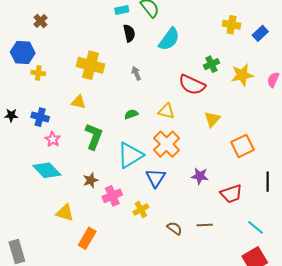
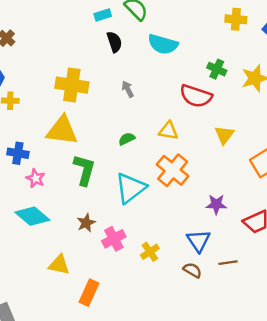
cyan semicircle: (169, 39) -> (163, 44), turned 75
green cross: (211, 64) -> (217, 69), turned -35
yellow triangle: (79, 102) -> (62, 130), size x1.8
blue triangle: (156, 178) -> (199, 241), moved

